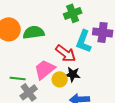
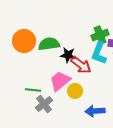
green cross: (73, 13) -> (100, 35), moved
black star: (73, 74) -> (68, 55), moved

